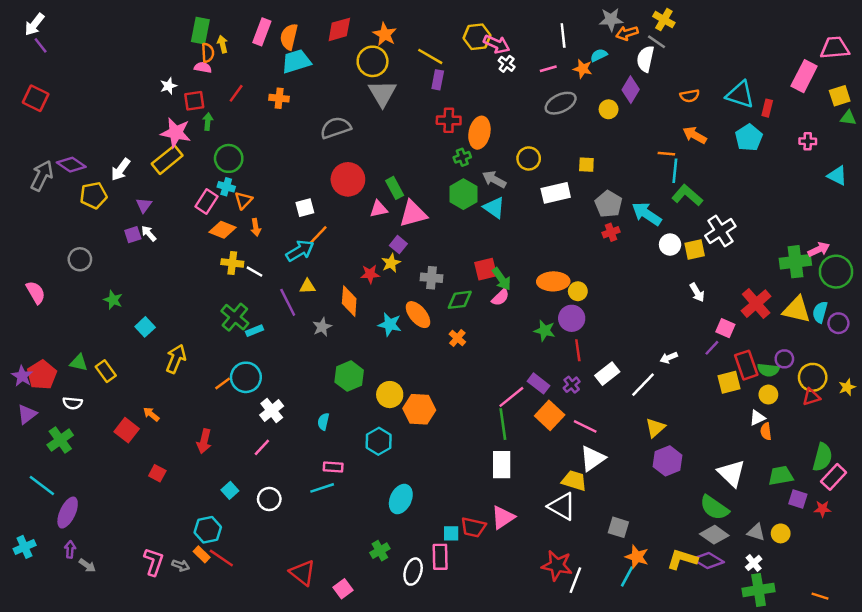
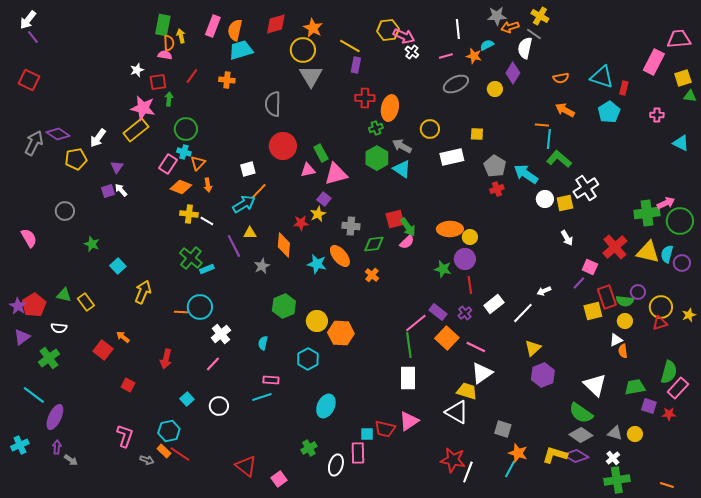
gray semicircle: (336, 128) -> (273, 104), turned -70
orange line: (223, 383) -> (181, 312), turned 40
pink L-shape: (154, 562) -> (125, 436), moved

